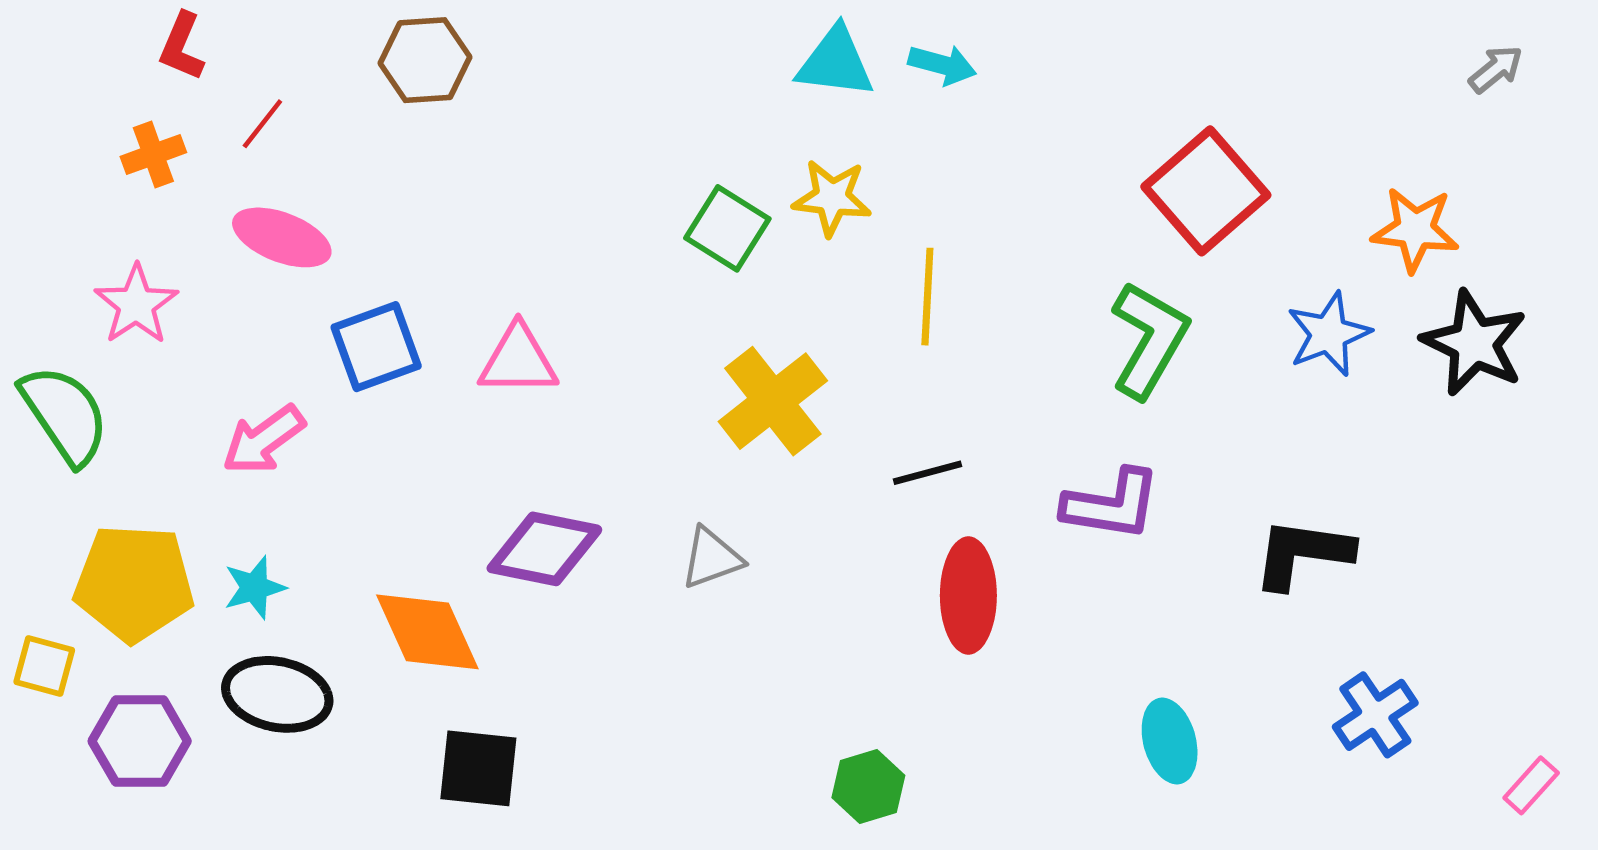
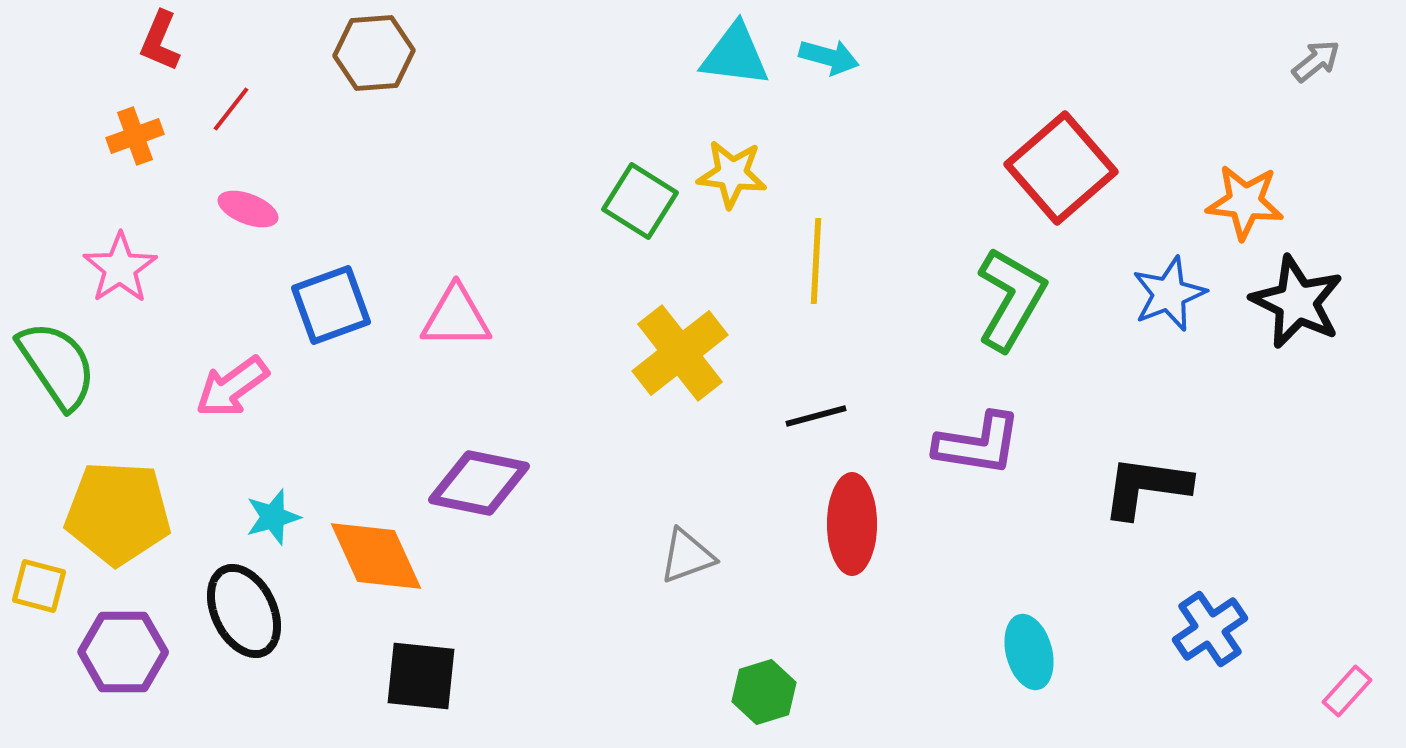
pink ellipse: (282, 237) -> (248, 209), size x0.7
gray triangle: (711, 558) -> (687, 556), moved
cyan star: (255, 588) -> (273, 517), moved
black ellipse: (277, 694) -> (244, 611), turned 52

